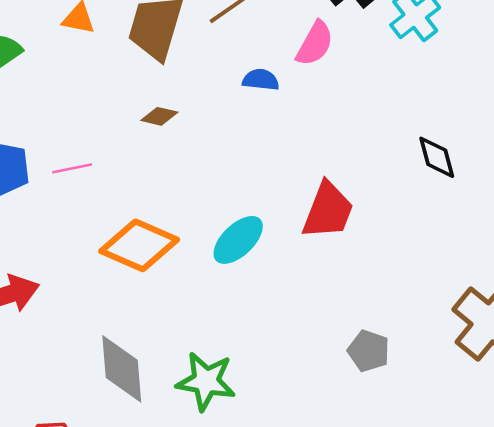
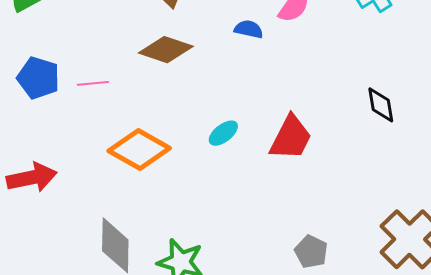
brown diamond: (159, 116) -> (166, 50), size x1.8
cyan ellipse: (238, 240) -> (223, 133), moved, size x0.7

